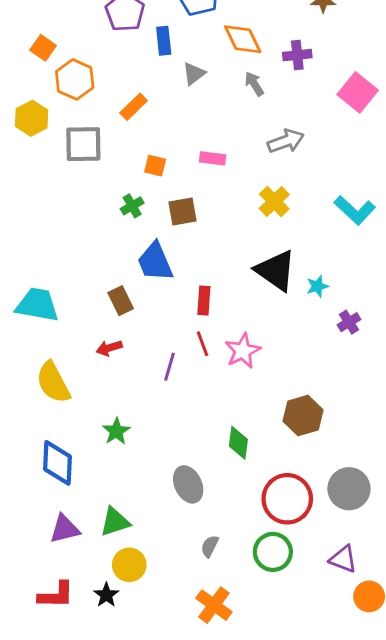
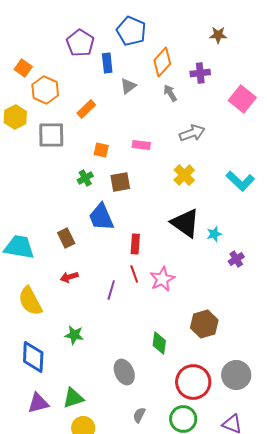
orange diamond: (243, 39) -> (162, 62), turned 68
brown rectangle: (121, 301) -> (66, 238), moved
green star: (116, 431) -> (74, 335), turned -30

